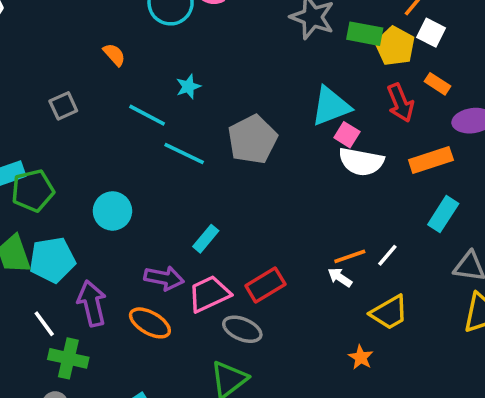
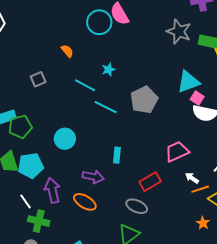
cyan rectangle: (206, 239) -> (117, 155), turned -35
orange line: (350, 256) -> (200, 189), moved
pink trapezoid: (209, 294) -> (177, 152), moved

